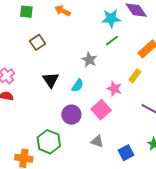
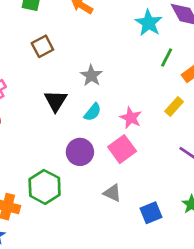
cyan star: (111, 18) -> (149, 23), turned 30
green line: (112, 41) -> (167, 57), moved, turned -32
gray star: (89, 60) -> (91, 76), moved
pink star: (114, 89) -> (131, 118), moved

